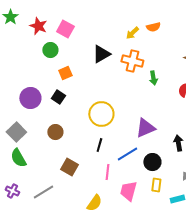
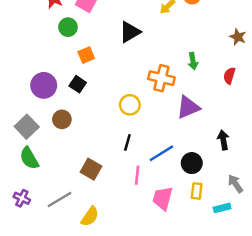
orange cross: (132, 61) -> (161, 78), moved
yellow circle: (101, 114) -> (130, 105), size x0.7
purple triangle: (145, 128) -> (188, 107), moved
brown circle: (55, 132) -> (62, 119), moved
yellow semicircle: (94, 203) -> (90, 216), moved

